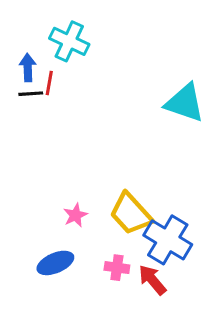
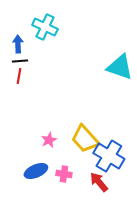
red line: (49, 83) -> (19, 76), moved
pink cross: (117, 268) -> (64, 174), moved

